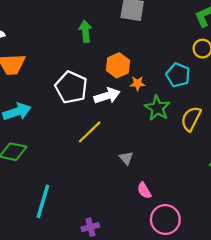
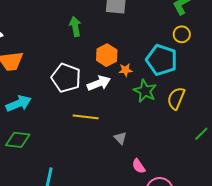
cyan pentagon: (178, 75) -> (162, 60), size x1.4
yellow line: (90, 132) -> (86, 117), turned 55

